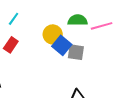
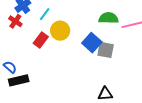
yellow circle: (53, 34) -> (60, 31), moved

